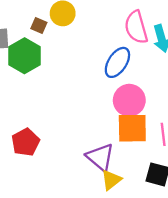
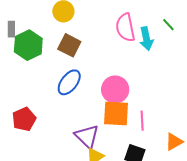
brown square: (39, 26) -> (69, 45), moved, size x1.6
blue ellipse: (117, 62) -> (69, 82), moved

